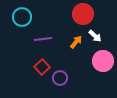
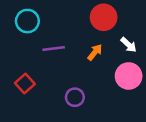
white arrow: (95, 36) -> (129, 45), moved
red square: (42, 67) -> (25, 83), moved

